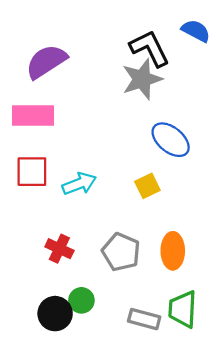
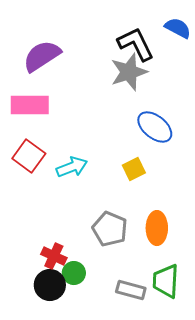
red square: (32, 172) -> (29, 156), turned 36
red cross: (59, 249) -> (54, 256), moved

